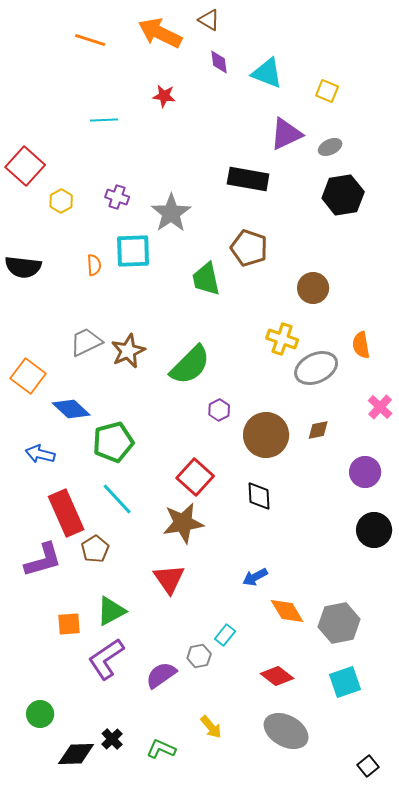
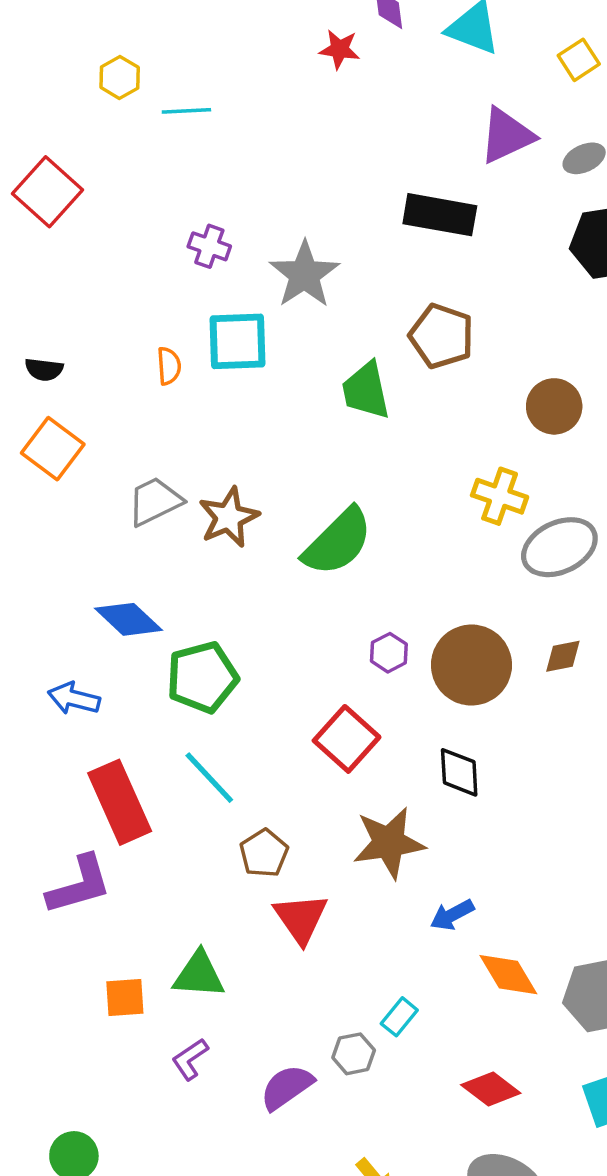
yellow square: (327, 91) -> (579, 60), turned 35
red star: (164, 96) -> (340, 49), moved
yellow hexagon: (61, 201) -> (120, 77), moved
black semicircle: (23, 267) -> (44, 369), size x0.6
orange square: (28, 376) -> (53, 449), moved
purple hexagon: (219, 410) -> (389, 653), moved
brown star: (183, 523) -> (389, 843), moved
brown pentagon: (95, 549) -> (264, 853), moved
green triangle: (111, 611) -> (199, 975), turned 32
purple L-shape: (106, 659) -> (190, 1059), size x0.6

